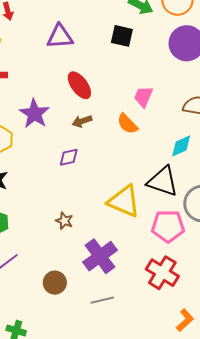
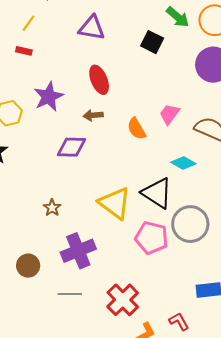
pink trapezoid: (143, 97) -> (169, 114), moved
cyan diamond: (181, 146) -> (183, 163), turned 40
purple diamond: (69, 157) -> (71, 147), size x1.4
red cross: (162, 273) -> (123, 300), moved

